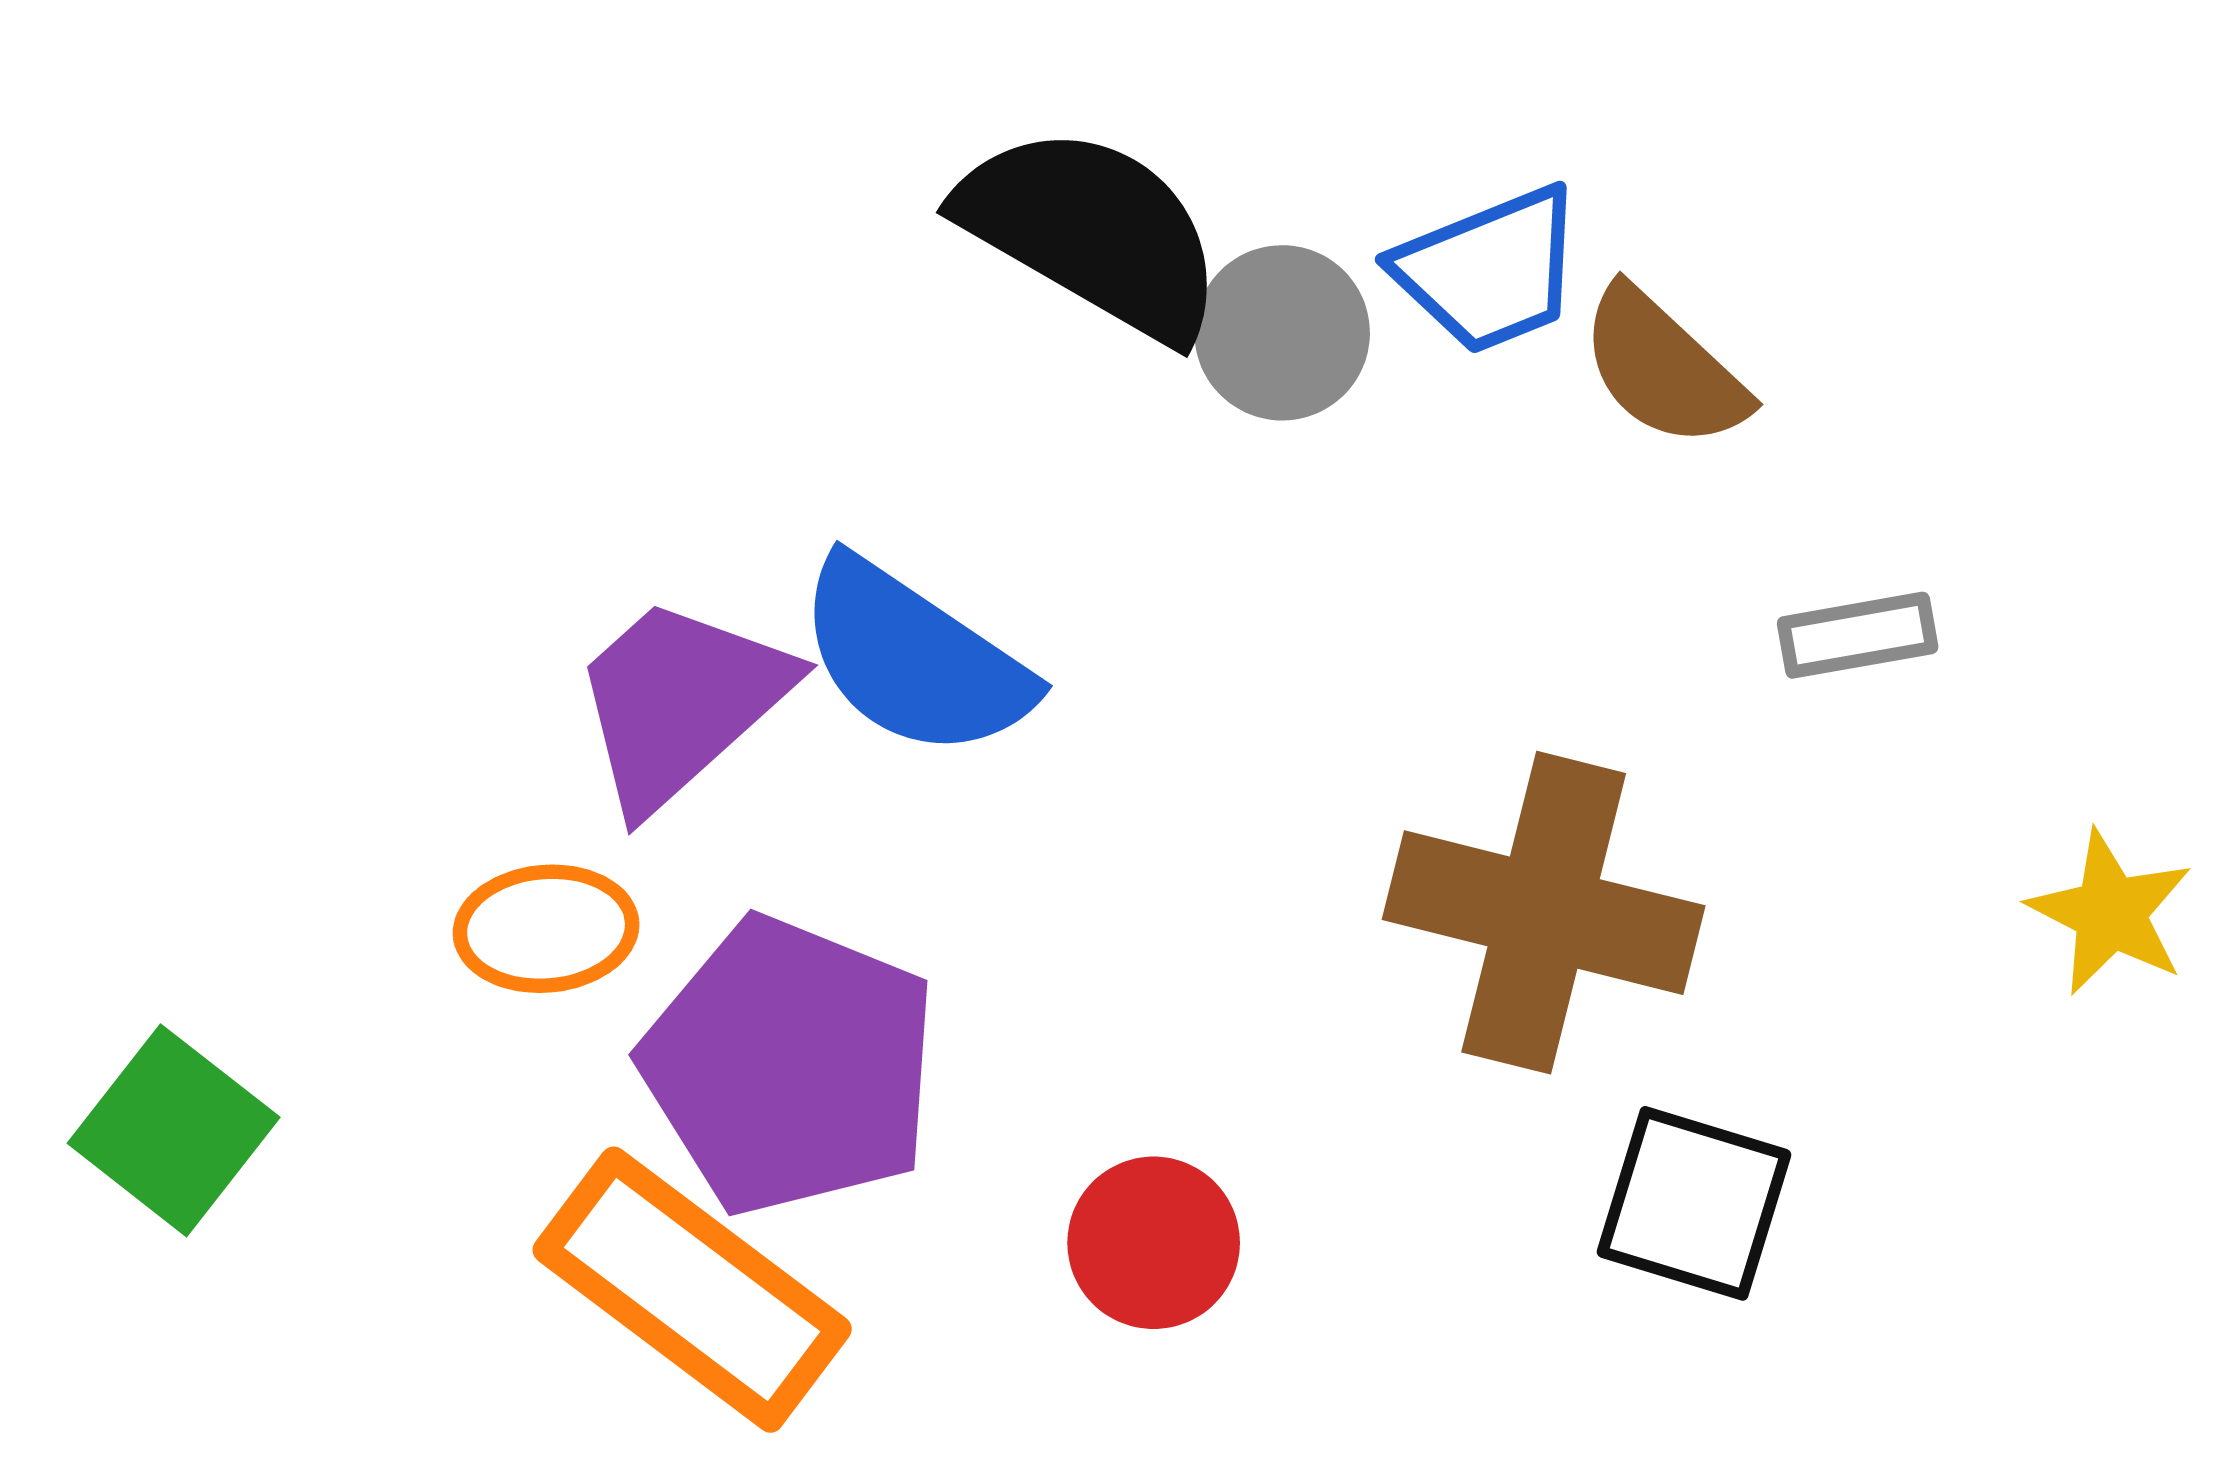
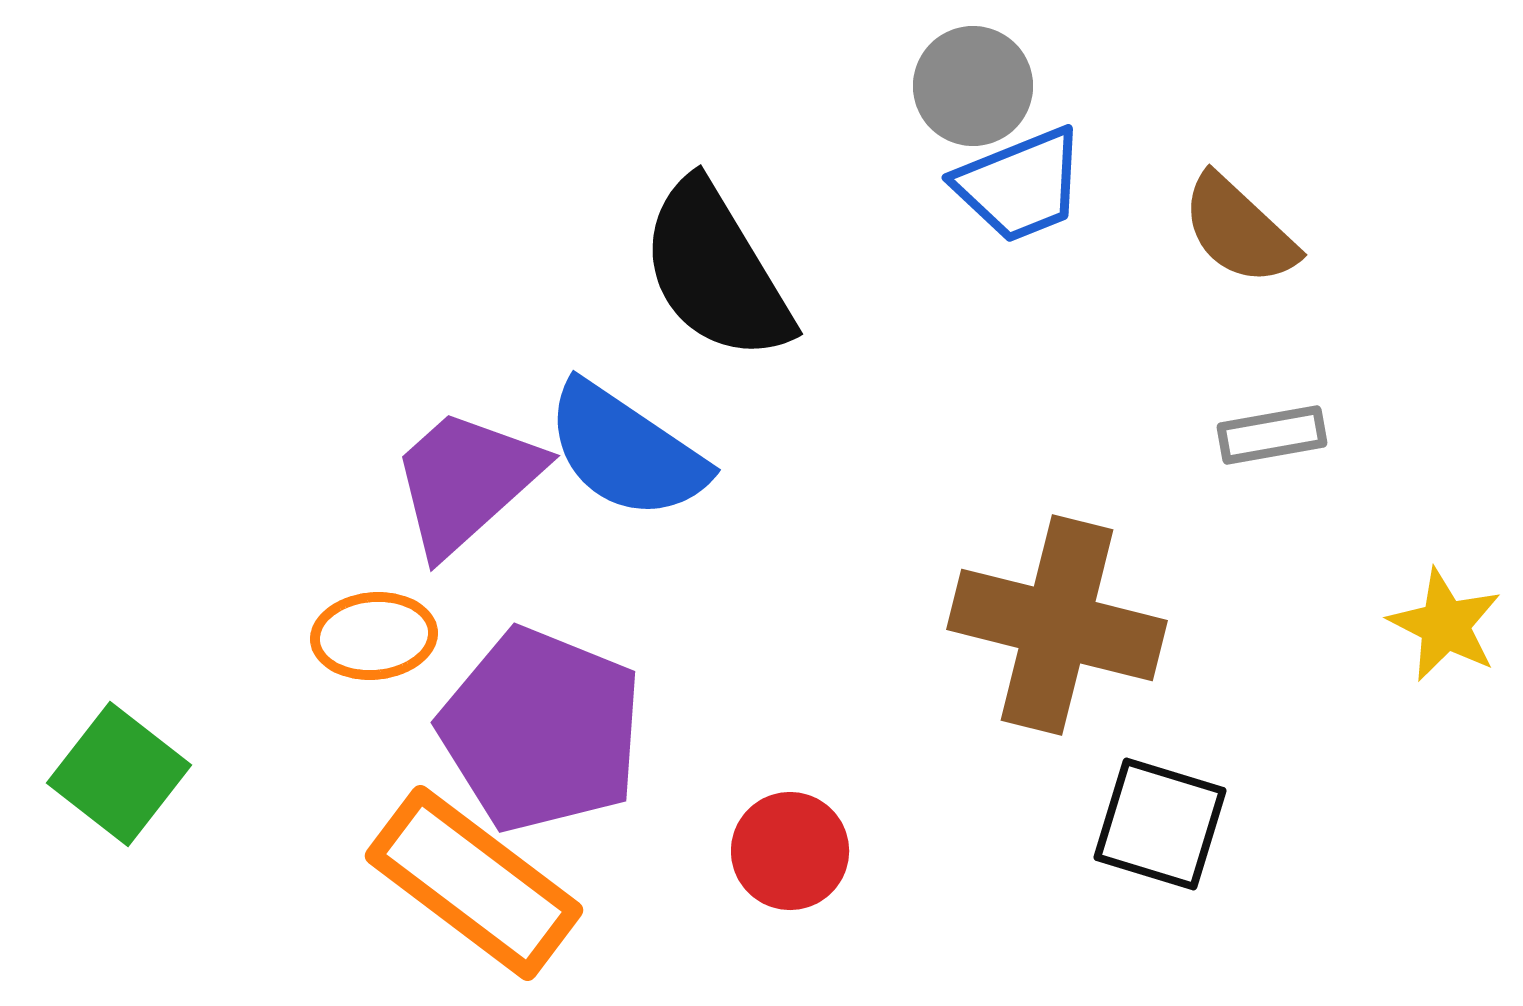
black semicircle: (1092, 232) -> (716, 271), moved, turned -151
gray circle: (1282, 333) -> (973, 86), moved
brown semicircle: (1663, 368) -> (1239, 230), moved

